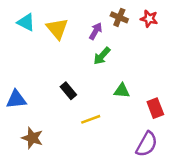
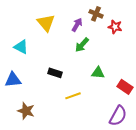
red star: (149, 19) -> (115, 27), moved
cyan triangle: (26, 22) -> (21, 47), moved
black rectangle: (68, 91) -> (55, 73), turned -32
red rectangle: (155, 108) -> (125, 87), turned -35

